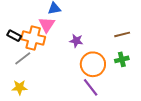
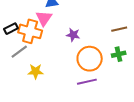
black rectangle: (14, 36) -> (11, 29), turned -56
yellow star: (20, 87) -> (36, 71), moved
purple line: (91, 87) -> (87, 82), turned -66

